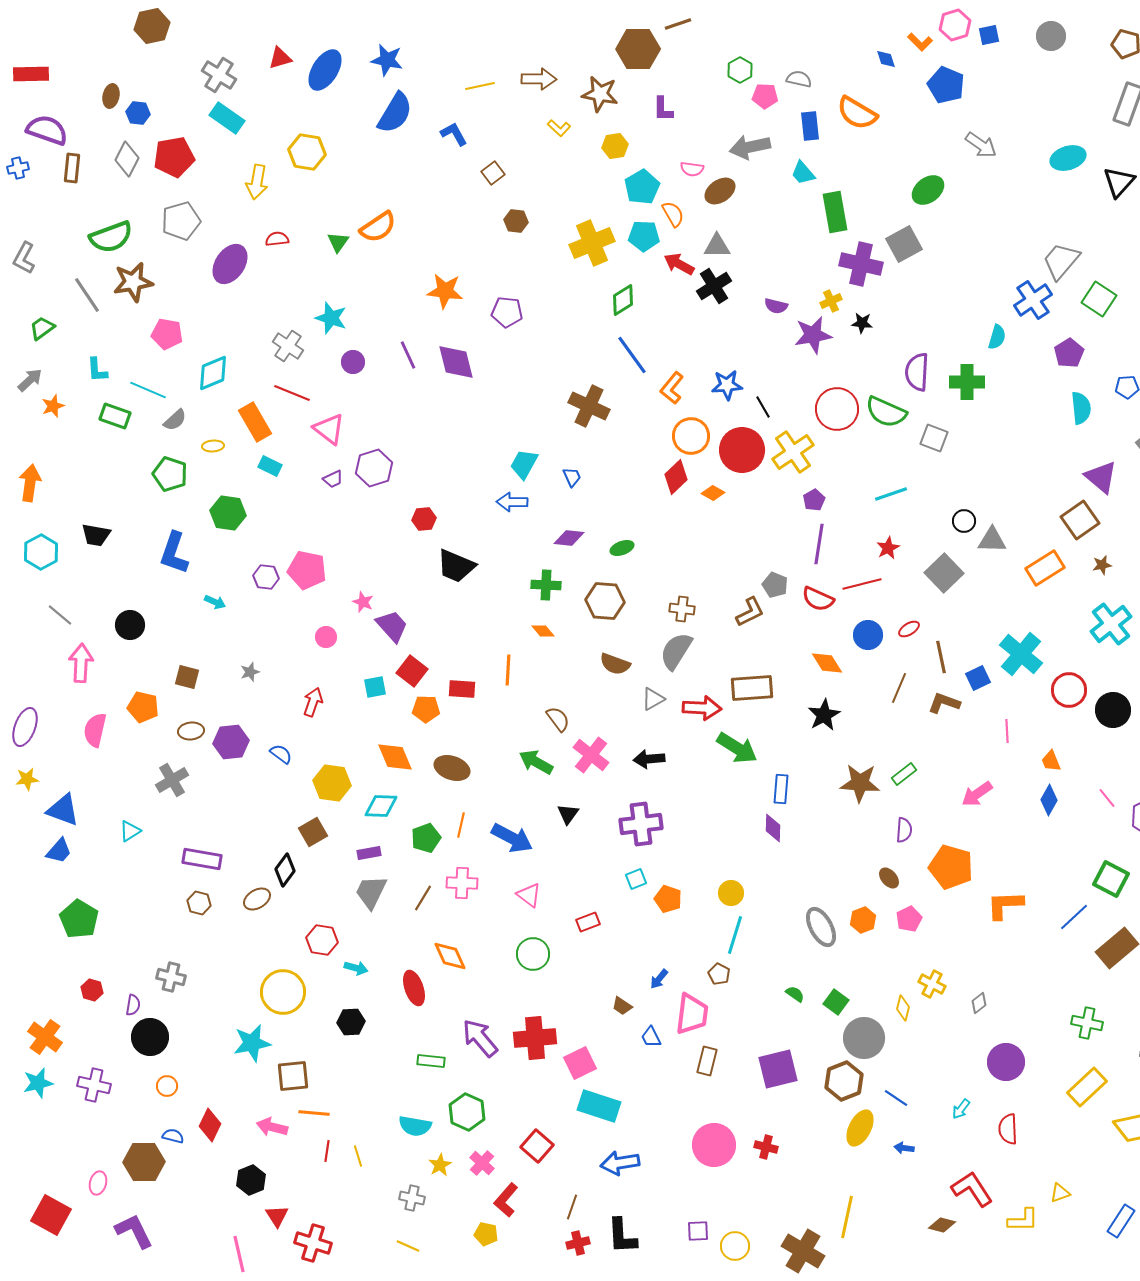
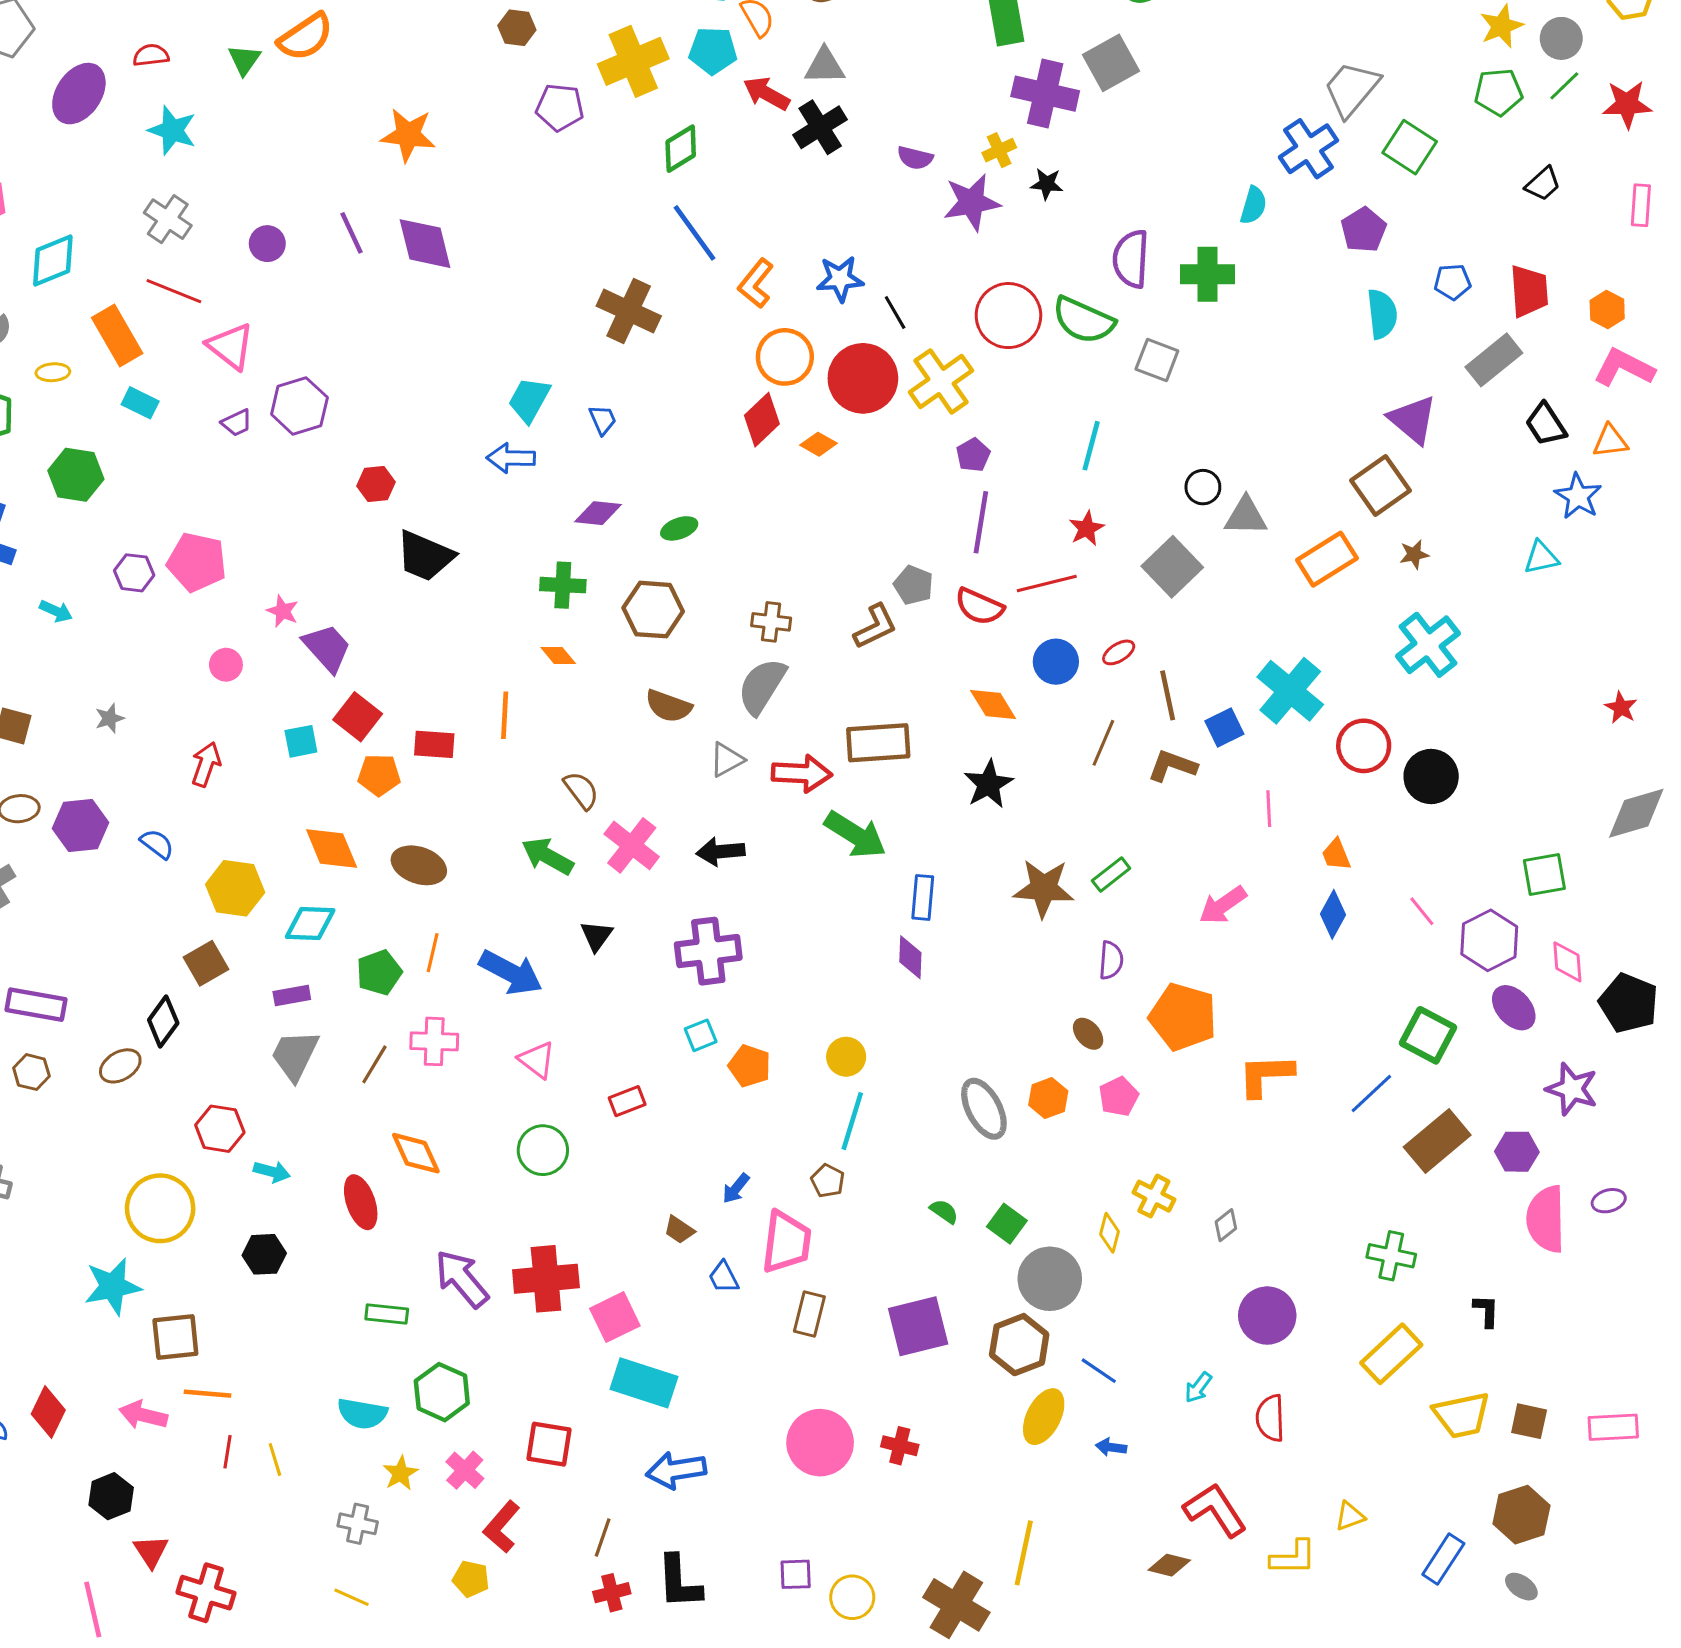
purple pentagon: (507, 312) -> (560, 107), moved
cyan star: (331, 318) -> (172, 130), moved
cyan line: (891, 494) -> (1091, 446), turned -56
red square: (537, 1146) -> (549, 1444), turned -32

